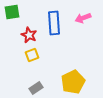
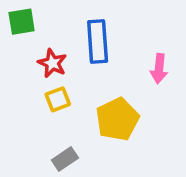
pink arrow: (83, 18) -> (159, 69), moved, turned -63
yellow pentagon: (73, 82) -> (117, 119), moved

